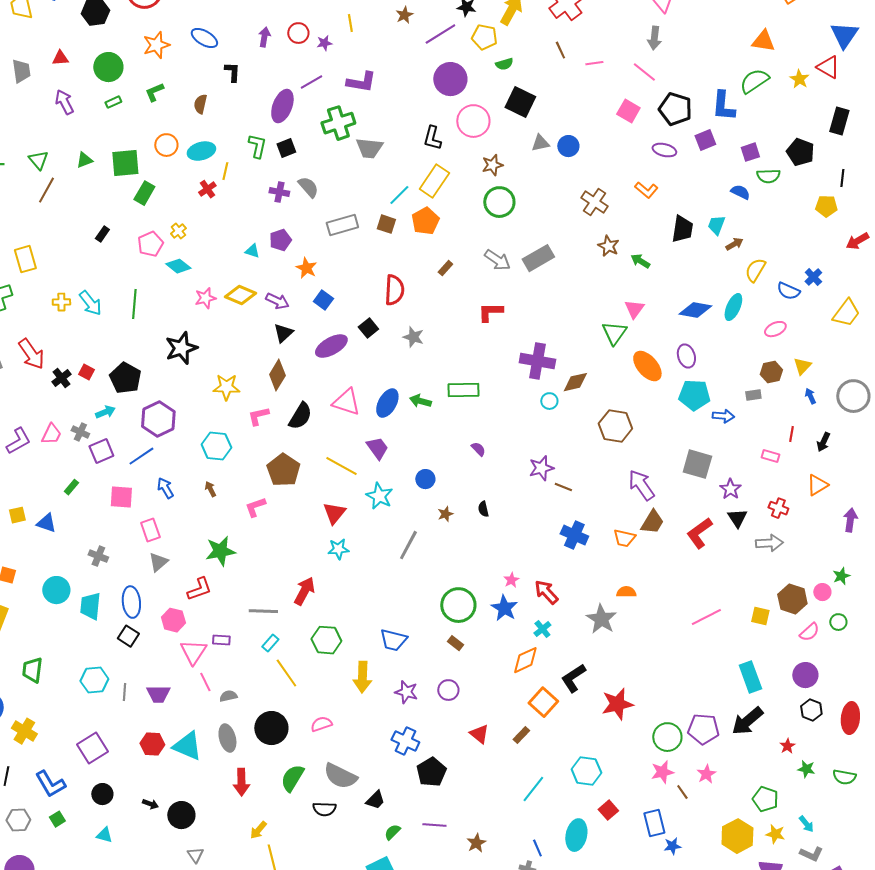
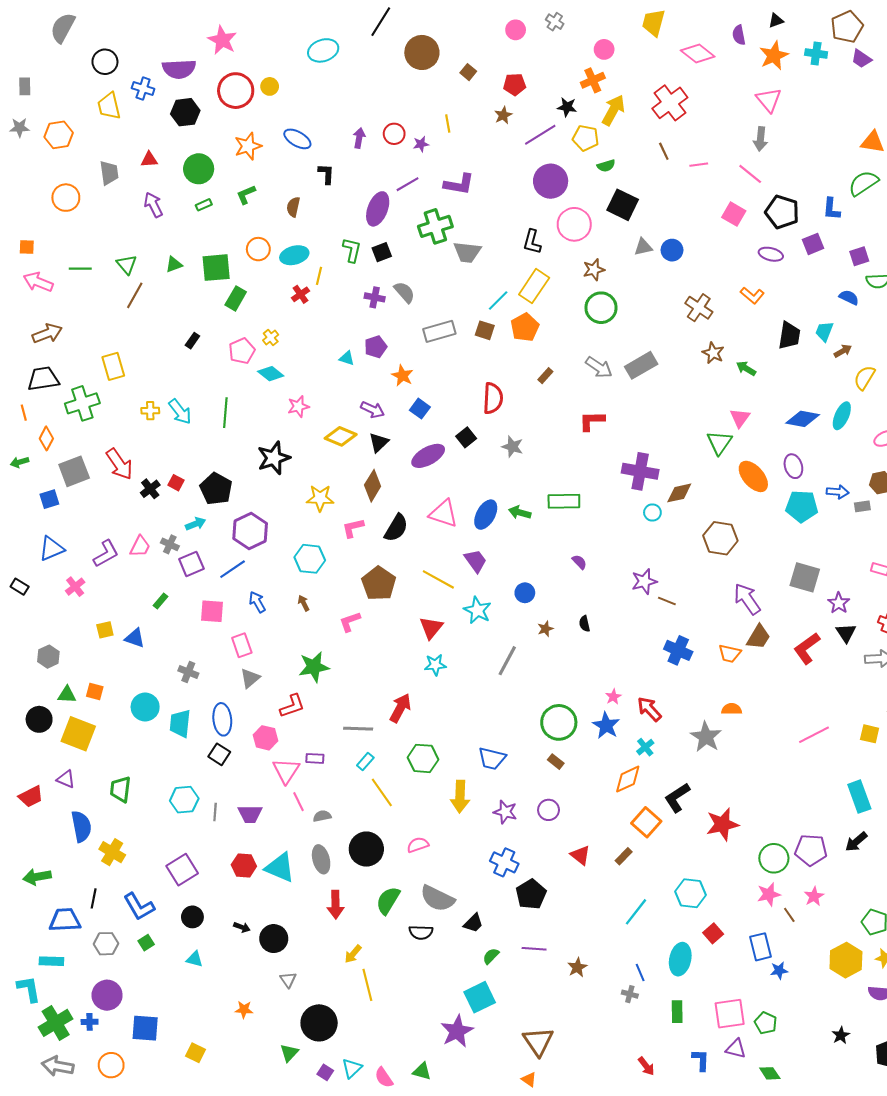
blue L-shape: (723, 106) -> (832, 209), size x0.7
yellow diamond: (240, 295) -> (341, 436), moved
blue arrow: (723, 416) -> (838, 492), moved
black arrow: (747, 721) -> (856, 842), size x0.7

